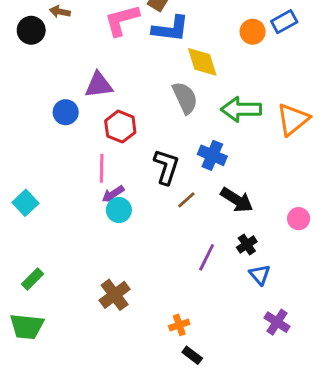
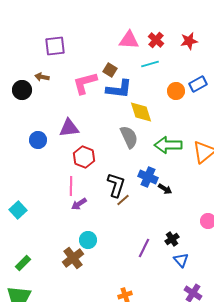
blue circle: (66, 112) -> (38, 140), moved
brown line: (186, 200) -> (123, 200), moved
black arrow: (237, 200) -> (165, 189), moved, size x0.6
cyan circle: (119, 210) -> (88, 240), moved
brown cross: (115, 295) -> (73, 258), moved

